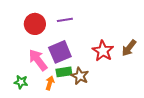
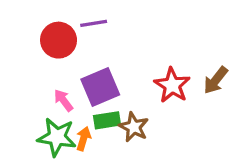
purple line: (65, 20) -> (94, 23), moved
pink arrow: (38, 60) -> (64, 100), size x0.6
green star: (21, 82) -> (57, 137), moved, size x1.6

